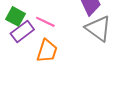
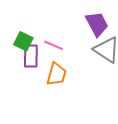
purple rectangle: (22, 32) -> (31, 56), turned -50

